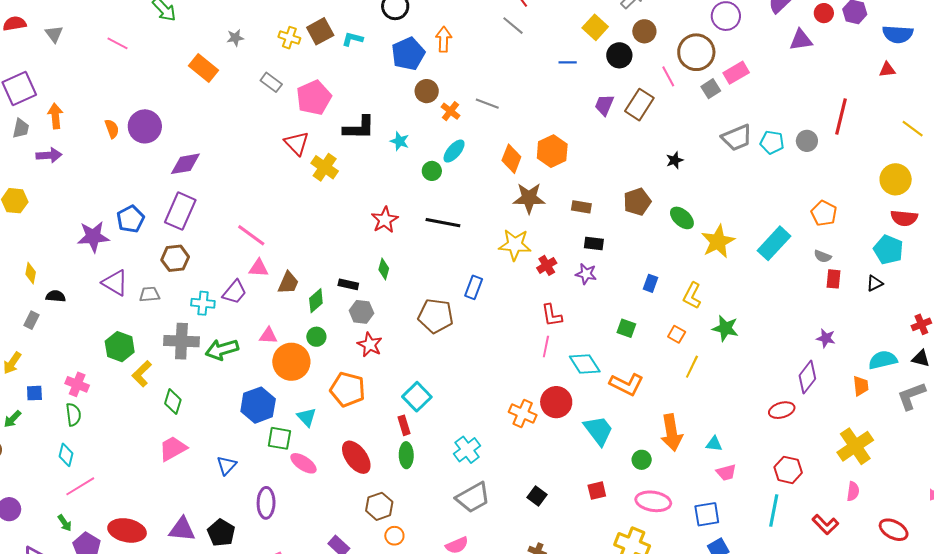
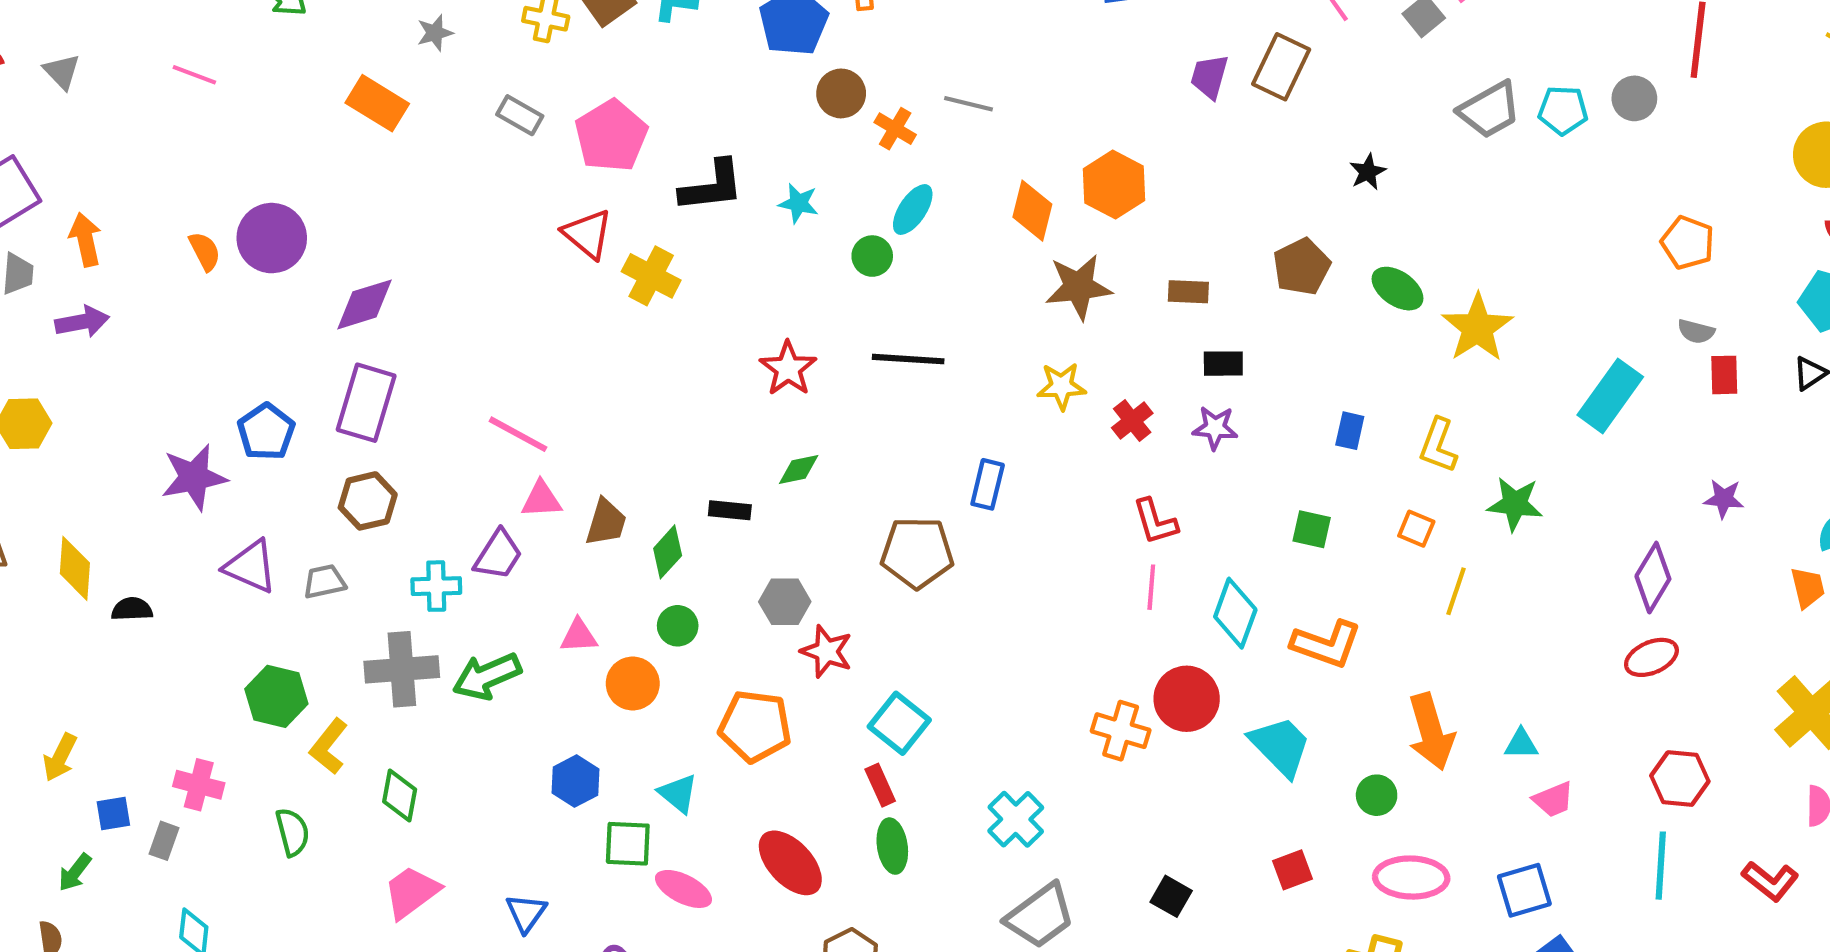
cyan rectangle: (774, 243) -> (1610, 396), moved
yellow star: (515, 245) -> (1061, 386), size x0.7
green diamond: (384, 269) -> (799, 469), turned 70
yellow diamond: (31, 273) -> (75, 568), size x1.4
gray hexagon: (361, 312) -> (785, 602), moved
gray rectangle: (32, 320) -> (164, 841), moved
red star: (370, 345) -> (827, 651), moved
orange circle: (291, 362) -> (633, 684), size x0.7
cyan diamond: (585, 364) -> (1235, 613), turned 60
purple diamond: (807, 377) -> (1653, 578), moved
blue hexagon: (258, 405) -> (575, 781), size x0.7
green semicircle: (73, 415) -> (293, 832), moved

